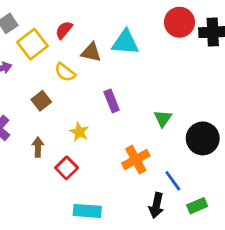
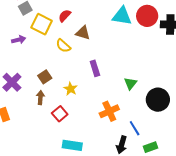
cyan triangle: (125, 42) -> (122, 16), moved
yellow square: (32, 44) -> (42, 24), turned -30
brown square: (41, 101) -> (45, 77), moved

